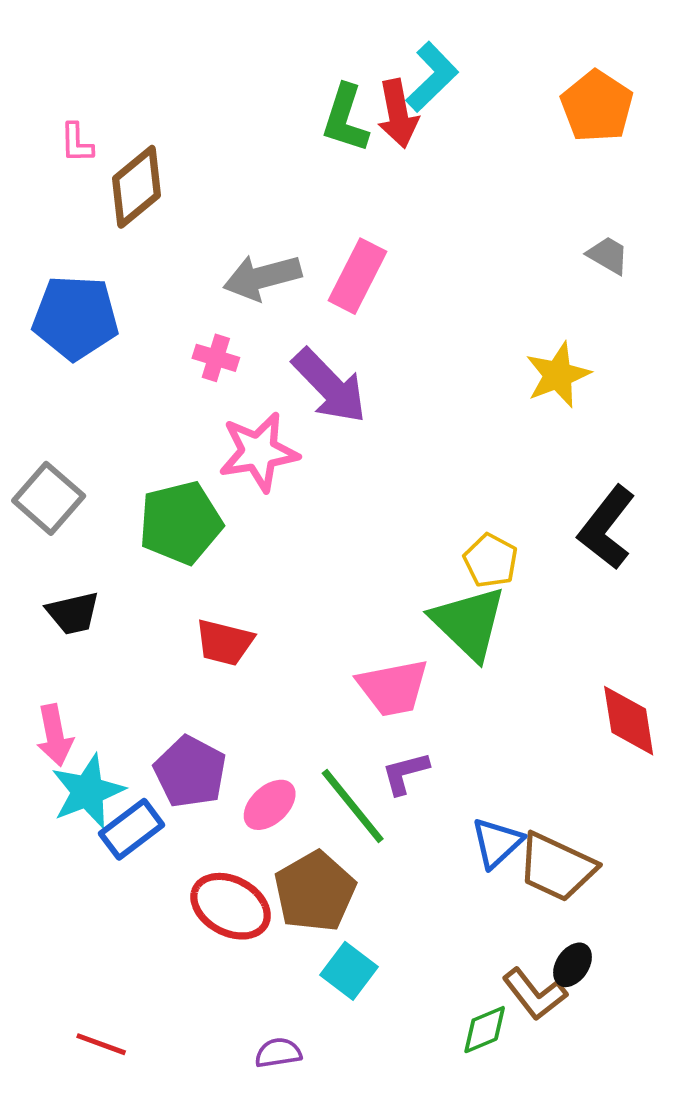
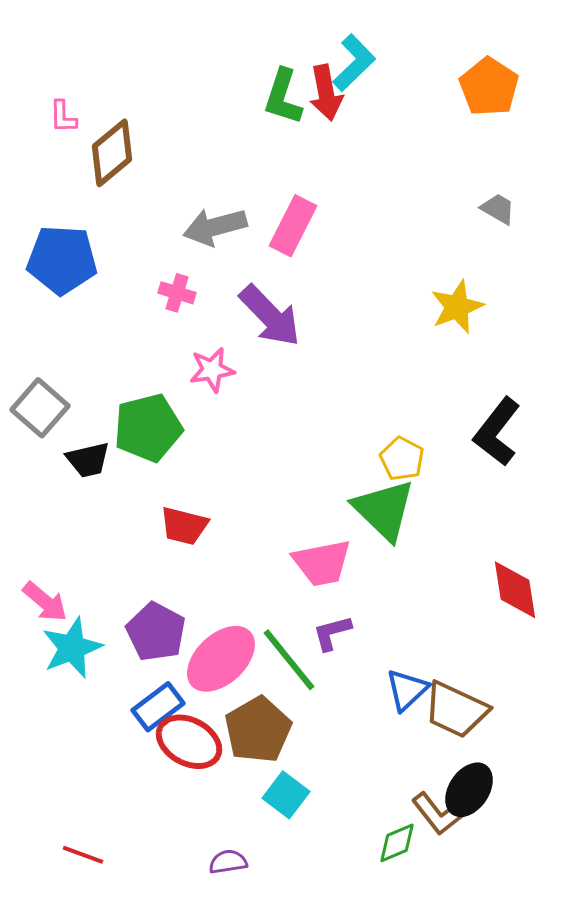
pink star: (259, 452) -> (212, 370), size x0.7
black trapezoid: (73, 613) -> (88, 460), moved
pink arrow: (55, 735) -> (45, 602), turned -39
pink ellipse: (270, 805) -> (221, 659), size x1.6
blue rectangle: (132, 829) -> (158, 707), moved
black ellipse: (572, 965) -> (469, 790), size x1.5

